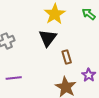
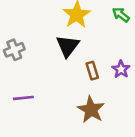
purple star: (89, 75) -> (121, 69), moved

